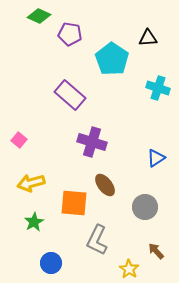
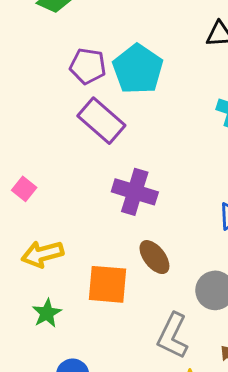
purple pentagon: (70, 34) -> (88, 66), moved
cyan pentagon: (112, 59) -> (138, 69), moved
gray L-shape: (97, 240) -> (173, 336), moved

